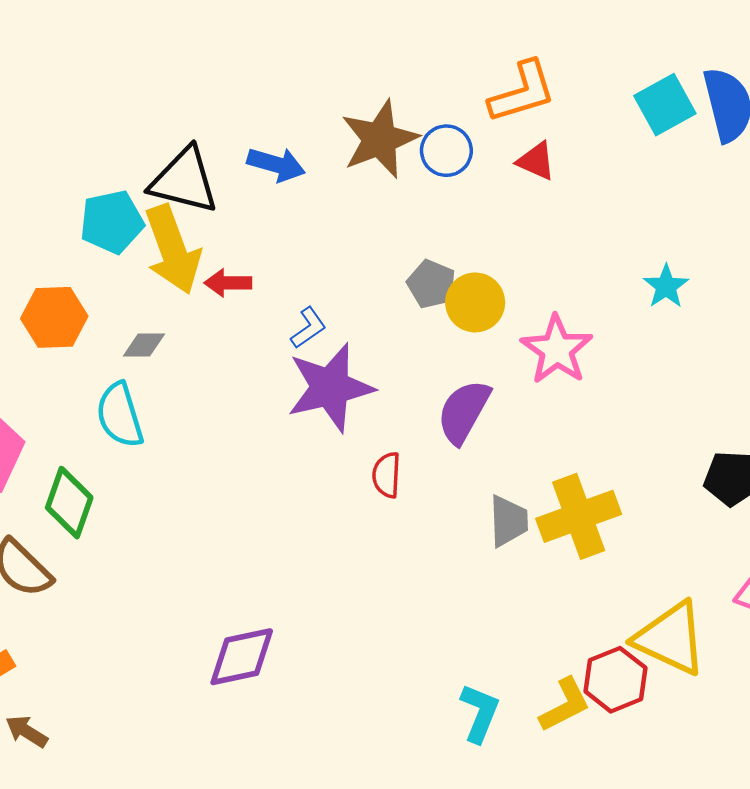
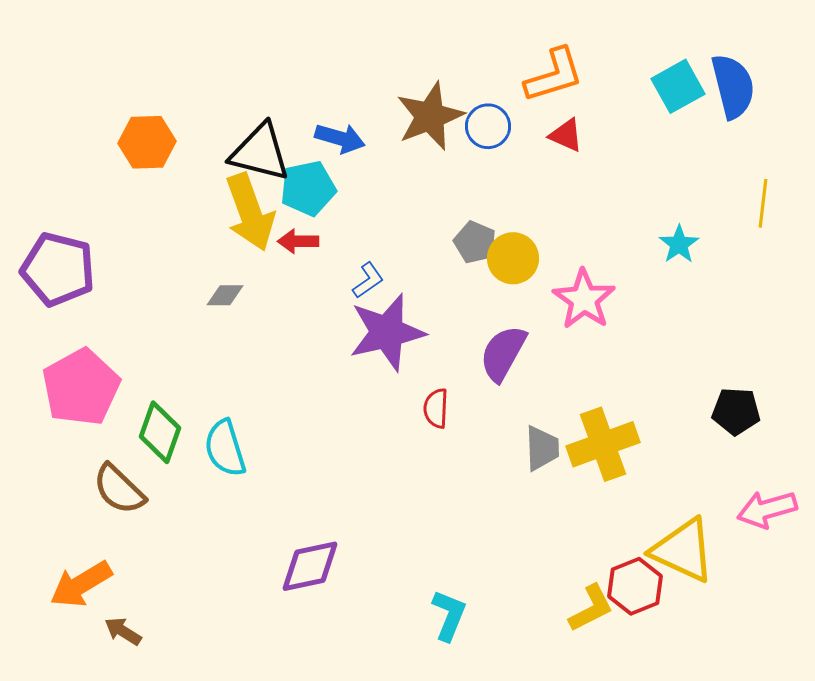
cyan pentagon: (112, 222) -> (308, 188), moved
orange hexagon: (54, 317) -> (147, 142), moved
cyan semicircle: (120, 415) -> (225, 448), moved
cyan L-shape: (480, 713) -> (449, 615), moved

